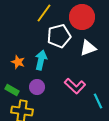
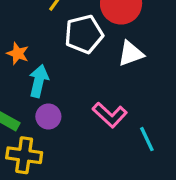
cyan arrow: (41, 60) -> (39, 81), moved
orange star: (18, 62) -> (18, 54), moved

